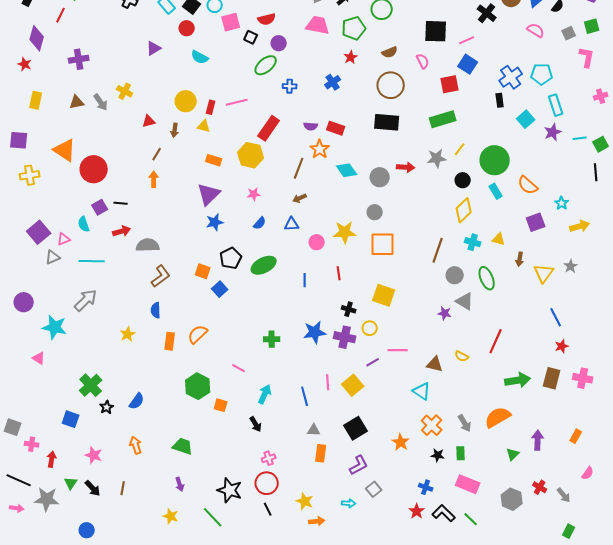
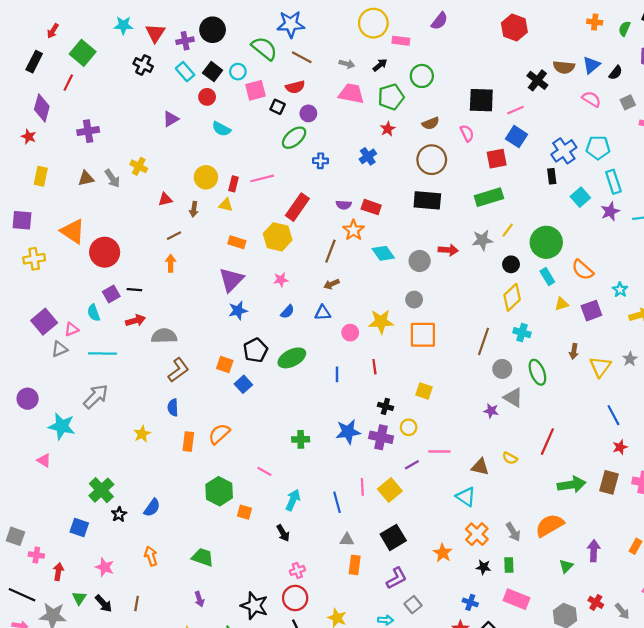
brown line: (157, 154) -> (174, 236), turned 32
yellow triangle: (499, 239) -> (562, 304), moved, turned -32
yellow square: (384, 295) -> (424, 391), size x0.7

